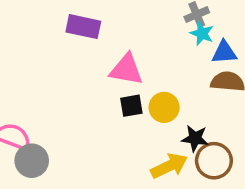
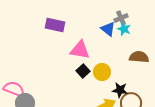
blue triangle: (224, 52) -> (108, 29), moved, turned 42
black square: (131, 106) -> (83, 71), turned -32

